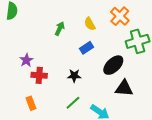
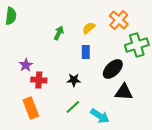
yellow semicircle: (90, 24) -> (89, 28), turned 80
blue rectangle: (87, 48) -> (86, 52), turned -56
orange rectangle: (31, 103) -> (31, 108), size x1.5

